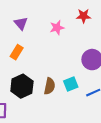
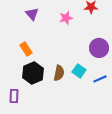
orange rectangle: (17, 52) -> (26, 49), moved, turned -64
cyan square: (71, 84) -> (79, 71), turned -32

